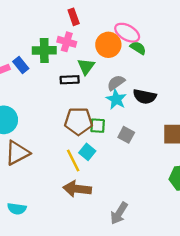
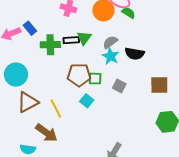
green cross: (44, 50) -> (50, 45), moved
green triangle: (86, 66) -> (84, 38), moved
yellow line: (73, 160) -> (56, 109), moved
brown arrow: (77, 189) -> (46, 133), moved, turned -150

